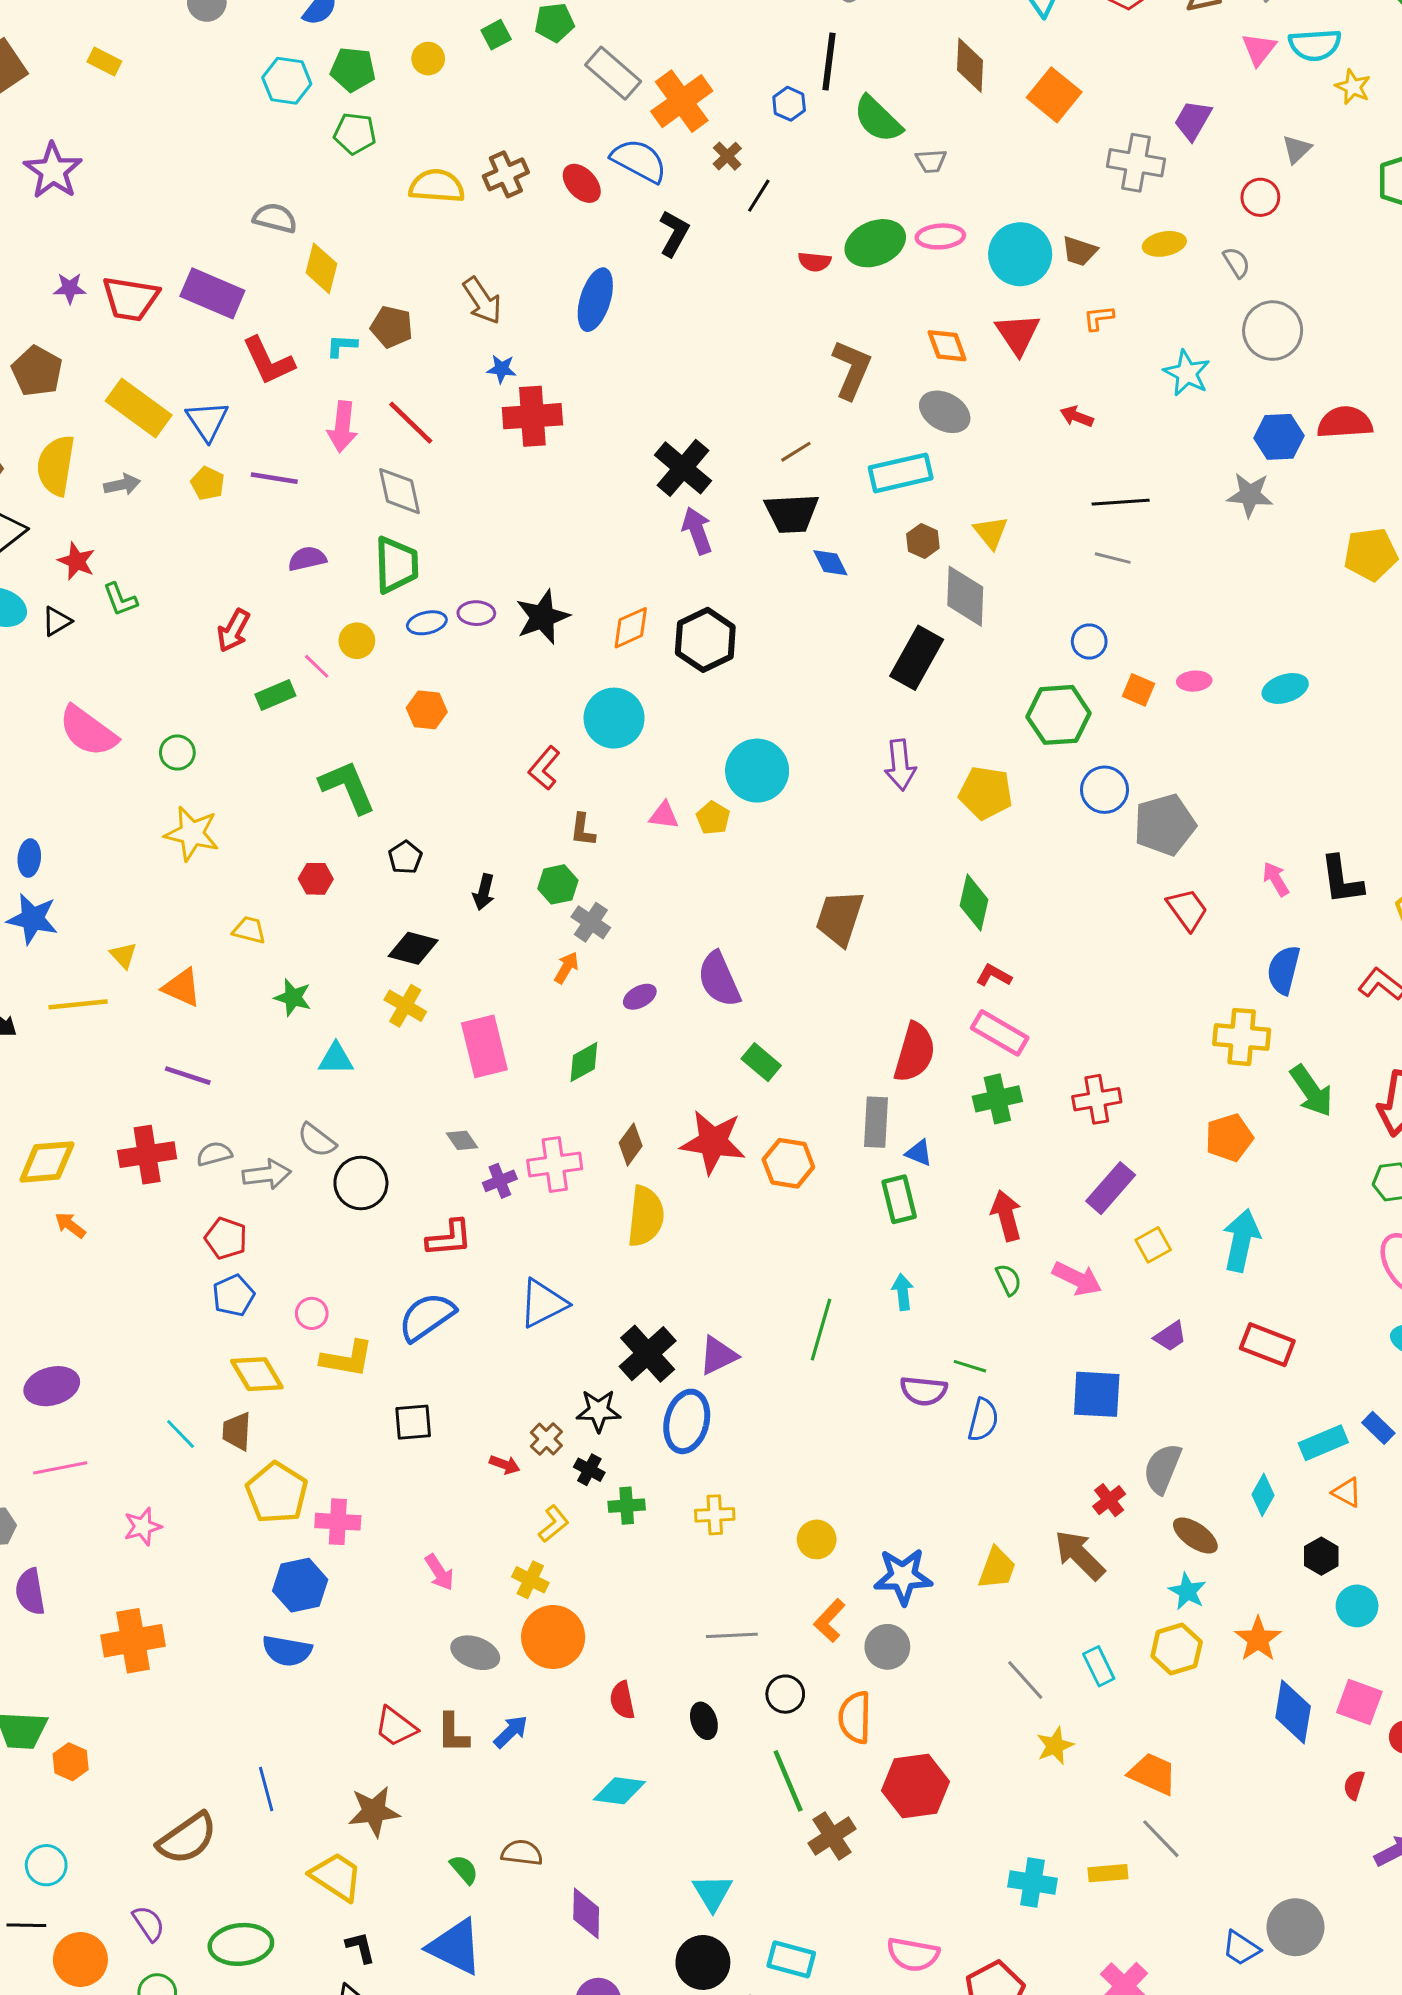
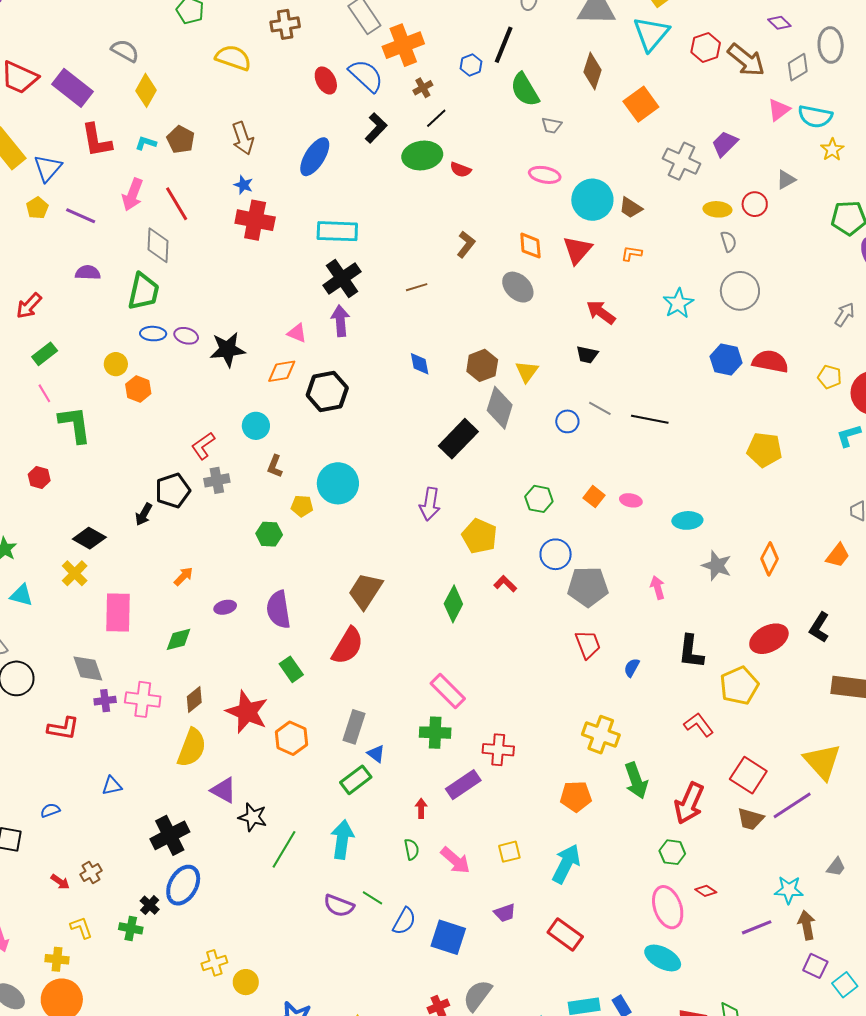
brown cross: (506, 174) -> (285, 24), moved
green ellipse: (875, 243) -> (422, 155), moved
yellow ellipse: (1164, 244) -> (717, 209), moved
brown L-shape: (852, 369) -> (466, 244), size x0.7
red arrow: (1077, 417) -> (601, 312), size x1.4
cyan rectangle: (901, 473) -> (337, 231), moved
gray star: (1250, 495) -> (717, 566), moved
black line: (1121, 502) -> (650, 419), moved
black trapezoid: (792, 513) -> (587, 355), moved, size x0.6
brown hexagon: (923, 541) -> (482, 365), size x1.4
yellow circle: (357, 641) -> (116, 364), moved
blue circle: (1089, 641) -> (567, 421), moved
pink line: (317, 666) -> (44, 393), moved
green rectangle: (275, 695) -> (45, 354), turned -30
green hexagon: (1059, 715) -> (539, 499), size x0.7
cyan circle: (614, 718) -> (256, 426), size x0.7
pink triangle: (664, 815) -> (297, 333), moved
yellow pentagon: (713, 818) -> (302, 506), turned 30
brown L-shape: (583, 830) -> (275, 466), moved
black pentagon: (405, 857) -> (173, 491), moved, size x1.6
pink arrow: (1276, 879) -> (658, 588), moved
green hexagon: (558, 884) -> (269, 534), moved
gray cross: (591, 922) -> (217, 480), moved, turned 30
blue semicircle: (1284, 970) -> (632, 668), moved, size x0.6
red L-shape: (994, 975) -> (505, 584), moved
red semicircle: (915, 1052) -> (348, 646), moved
gray diamond: (462, 1140) -> (88, 669), size x1.6
purple rectangle: (1111, 1188) -> (463, 785), moved
green rectangle: (899, 1199) -> (356, 780), turned 52
red arrow: (1006, 1216) -> (421, 808), size x0.6
cyan arrow: (903, 1292) -> (342, 839), size x1.6
blue triangle: (543, 1303) -> (112, 786), size x0.6
blue semicircle: (427, 1317) -> (50, 810), moved, size x0.5
purple triangle: (718, 1356) -> (224, 790), moved, turned 40
black star: (598, 1411) -> (253, 817), moved
blue semicircle: (983, 1420) -> (404, 921), moved
black cross: (589, 1470) -> (150, 905), moved
yellow cross: (715, 1515) -> (214, 963), moved, turned -30
yellow L-shape: (554, 1524) -> (81, 928), turned -85
yellow cross: (530, 1580) -> (57, 959), turned -35

